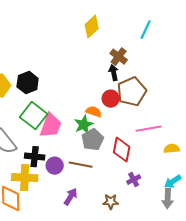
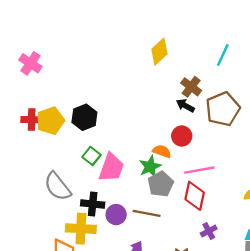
black arrow: (114, 73) -> (185, 106), turned -49
brown pentagon: (132, 92) -> (223, 109), moved
green square: (34, 116) -> (91, 156), size x0.6
pink line: (149, 129) -> (199, 170), moved

